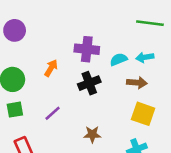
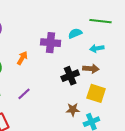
cyan semicircle: (119, 59) -> (75, 33), moved
black cross: (89, 83) -> (70, 76), moved
brown star: (92, 134) -> (73, 110), moved

